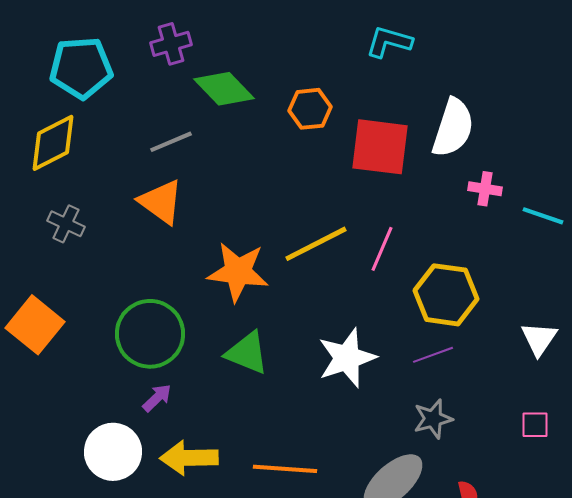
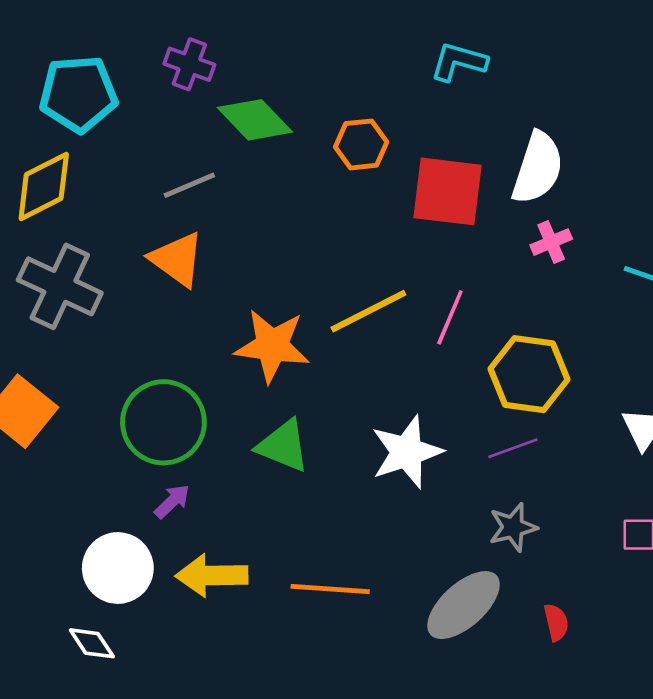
purple cross: (171, 44) -> (189, 64), turned 36
pink cross: (485, 189) -> (551, 242), moved, turned -32
gray cross: (66, 224) -> (60, 286), size x1.8

